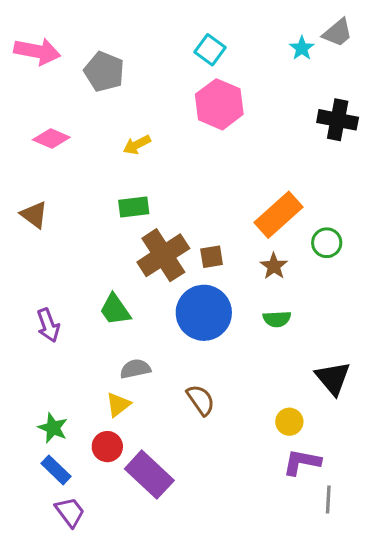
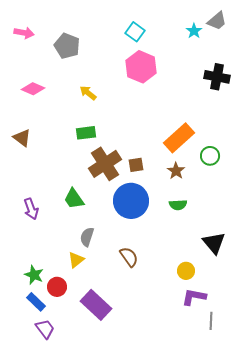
pink arrow: (37, 51) -> (24, 33), size x0.7
yellow arrow: (137, 145) -> (88, 93), turned 66
gray semicircle: (135, 369) -> (87, 237), turned -60
red circle: (107, 447) -> (57, 287), moved

